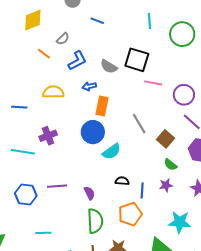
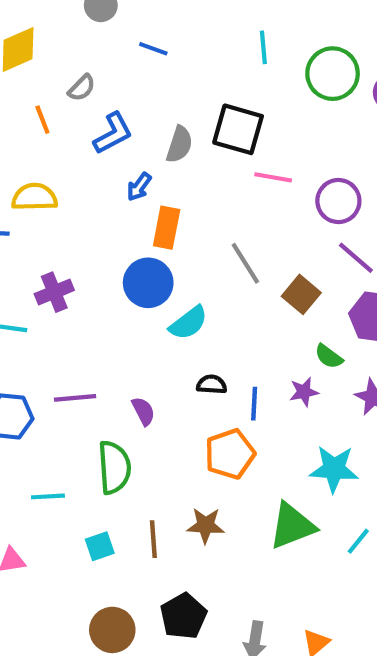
orange line: (44, 54) -> (42, 120), turned 32
gray semicircle: (109, 67) -> (179, 144), turned -102
blue arrow: (89, 86) -> (139, 187), turned -40
yellow semicircle: (53, 92) -> (34, 197), moved
green semicircle: (170, 165) -> (329, 356), moved
green semicircle: (95, 221) -> (114, 467), moved

